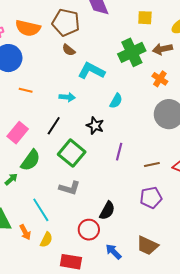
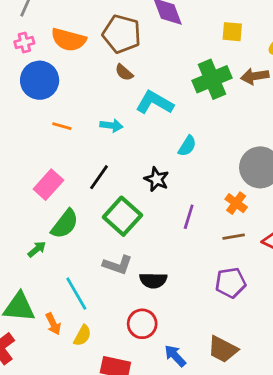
orange cross: (160, 79) -> (236, 203), moved
cyan arrow: (67, 97) -> (111, 125), moved
black semicircle: (107, 211) -> (153, 280), moved, turned 60

